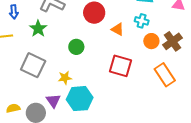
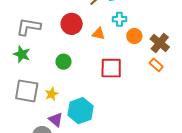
brown cross: (173, 41) -> (160, 43), moved
orange rectangle: (165, 75) -> (156, 65), size x0.6
yellow star: (65, 78) -> (52, 94), moved

